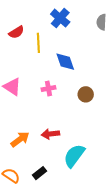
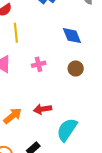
yellow line: (38, 43) -> (16, 33), moved
blue diamond: (65, 62) -> (72, 36), moved

